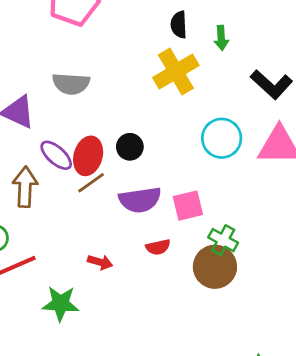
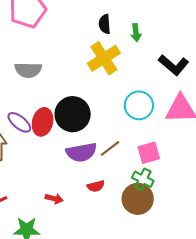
black circle: (130, 147) -> (73, 114), size x1.8
brown line: (91, 183) -> (110, 148), moved
pink square: (188, 206) -> (149, 153), moved

